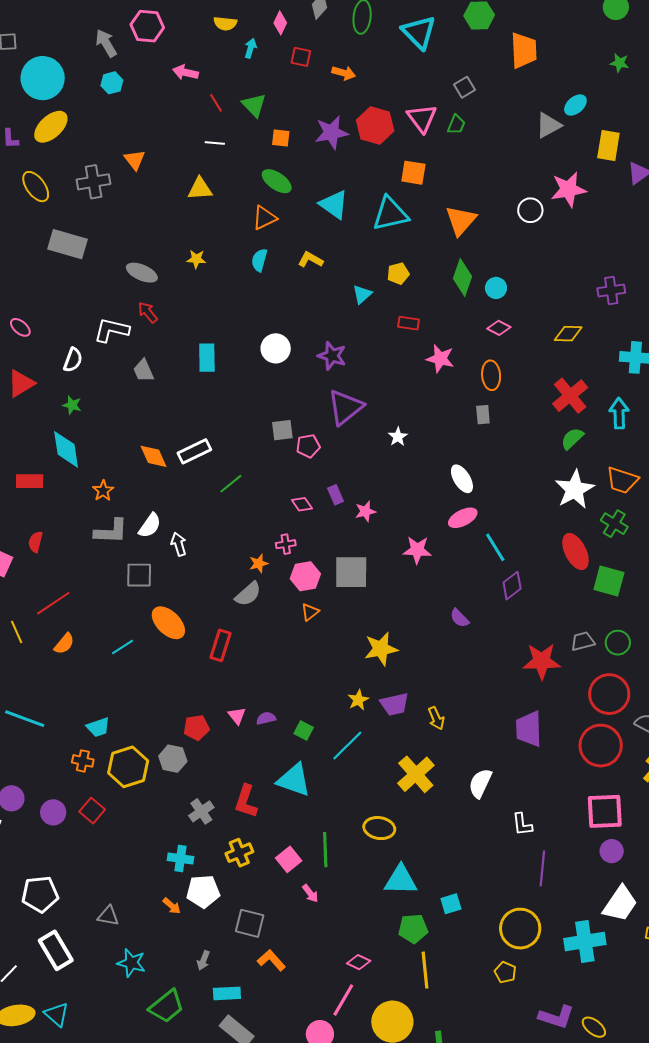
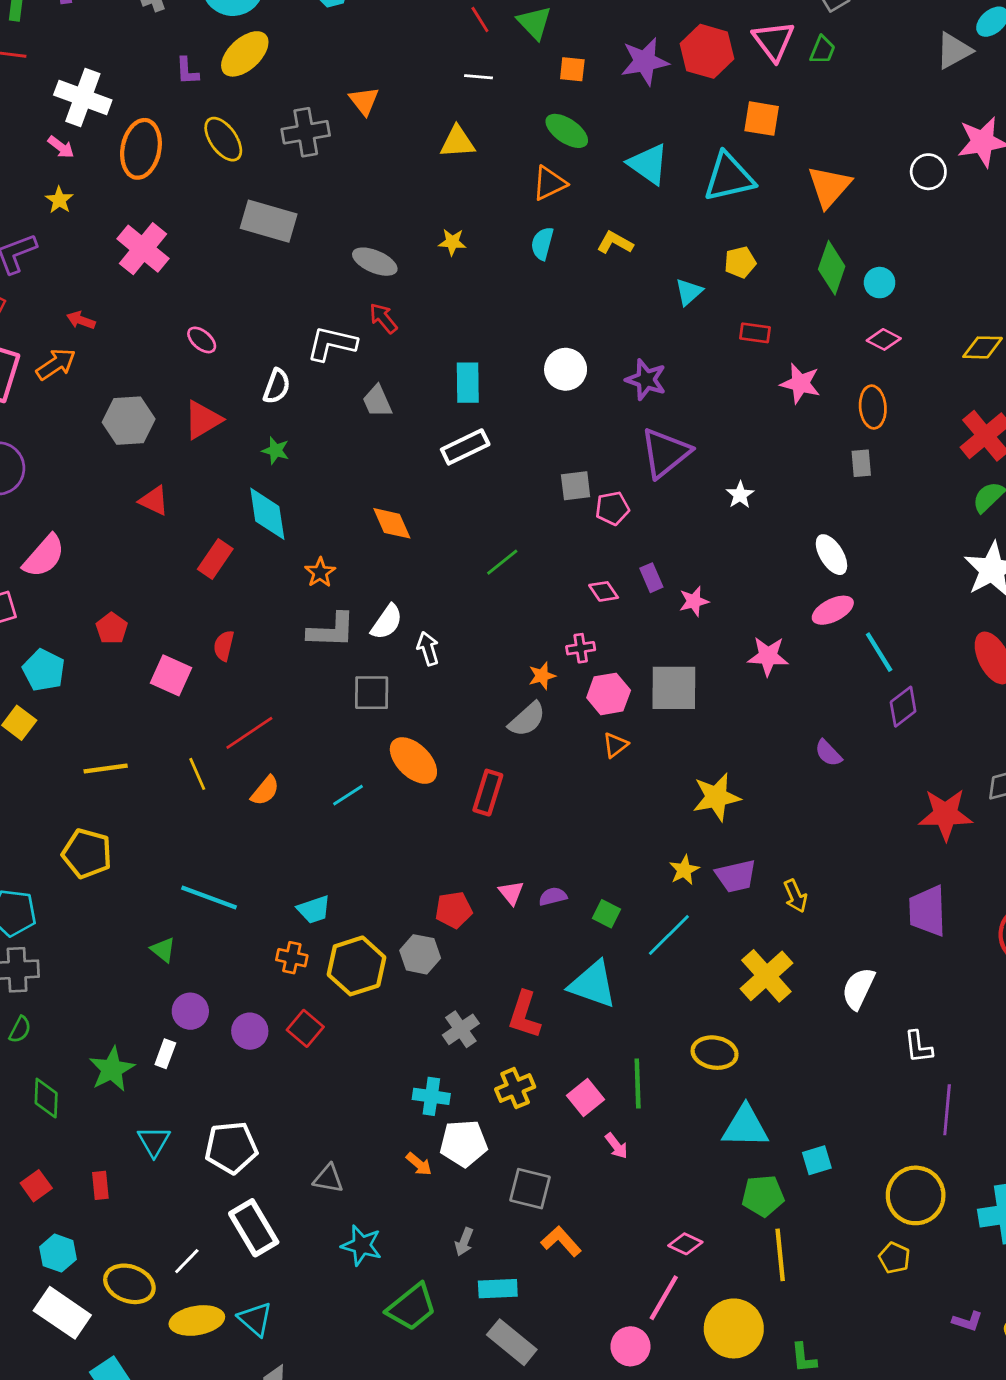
white rectangle: (194, 451) -> (465, 447), moved
red rectangle: (30, 481) -> (215, 559), turned -56
purple L-shape: (556, 1017) -> (967, 1321), size x0.6

